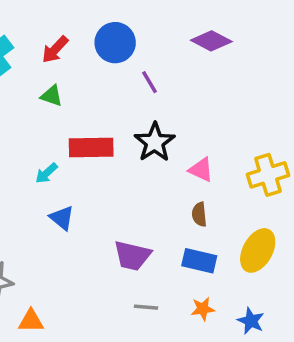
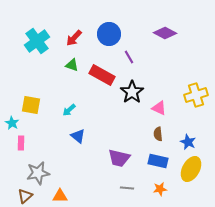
red rectangle: (91, 147) -> (102, 75), moved, turned 30
yellow cross: (268, 175) -> (196, 95), moved
yellow ellipse: (258, 250) -> (191, 169), moved
blue star: (251, 321) -> (188, 142), moved

